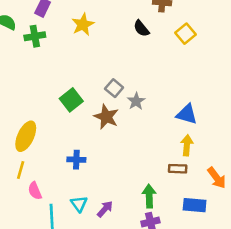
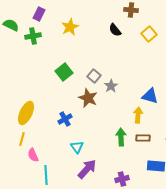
green square: (71, 100) -> (64, 72), moved
yellow arrow: (187, 145) -> (138, 115), moved
blue cross: (76, 160) -> (65, 119), moved, turned -32
green arrow: (149, 196) -> (121, 137), moved
cyan triangle: (79, 204) -> (77, 147), moved
purple arrow: (105, 209) -> (87, 169), size x1.5

